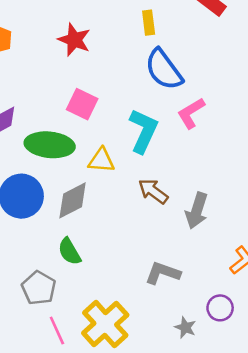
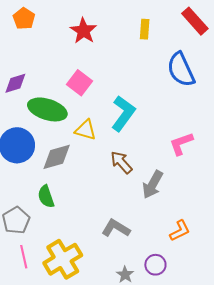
blue semicircle: (164, 69) -> (181, 70), moved
pink L-shape: (191, 113) -> (181, 144), moved

